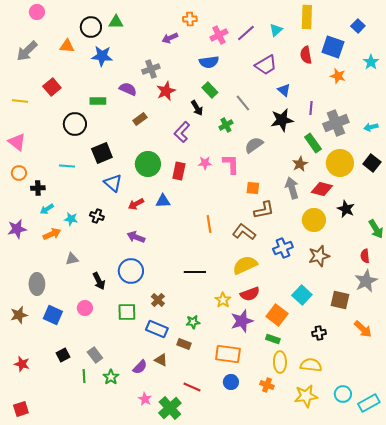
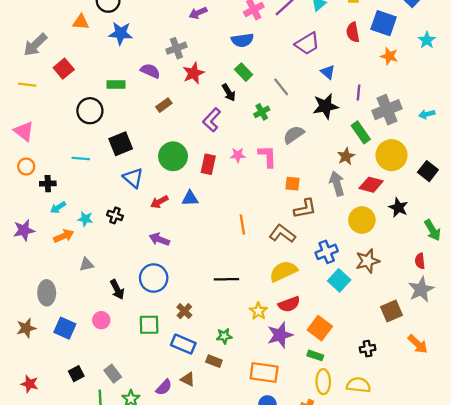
gray arrow: (27, 51) -> (35, 45), moved
black square: (372, 163) -> (428, 171), moved
cyan square: (302, 295) -> (339, 280), moved
brown square: (340, 300) -> (392, 311), turned -36

